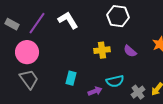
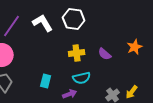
white hexagon: (118, 16) -> (74, 19), moved
cyan semicircle: (115, 81) -> (82, 78), moved

